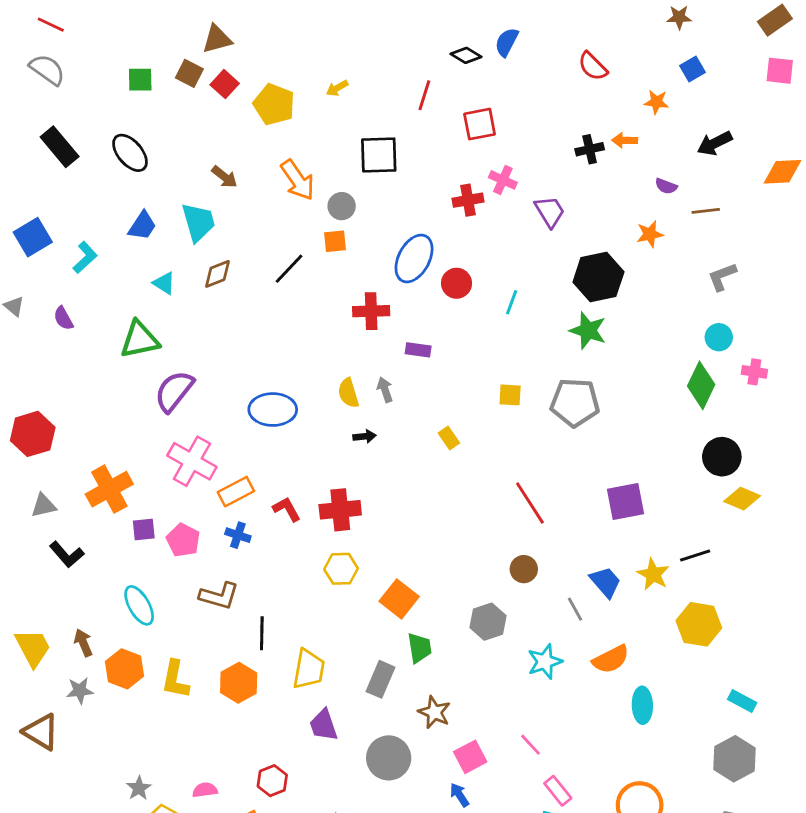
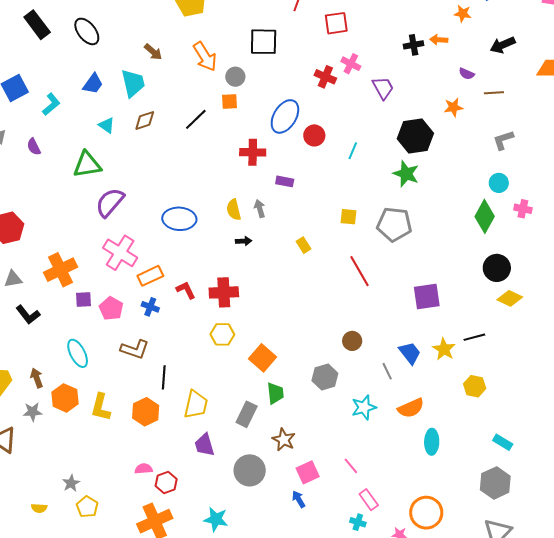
red cross: (468, 200) -> (325, 77), turned 30
red line: (530, 503) -> (360, 271), moved
yellow hexagon: (699, 624) -> (475, 386), size x0.7
pink semicircle: (205, 790) -> (144, 469), moved

